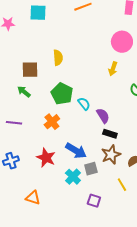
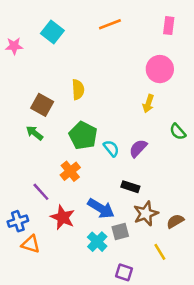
cyan square: (38, 13) -> (52, 32), turned 36
brown square: (30, 70) -> (42, 105), turned 30
purple semicircle: (103, 116) -> (138, 148), moved, turned -105
purple line: (14, 123) -> (41, 192), moved, turned 42
black rectangle: (110, 134) -> (130, 187), moved
orange triangle: (33, 198) -> (31, 244), moved

